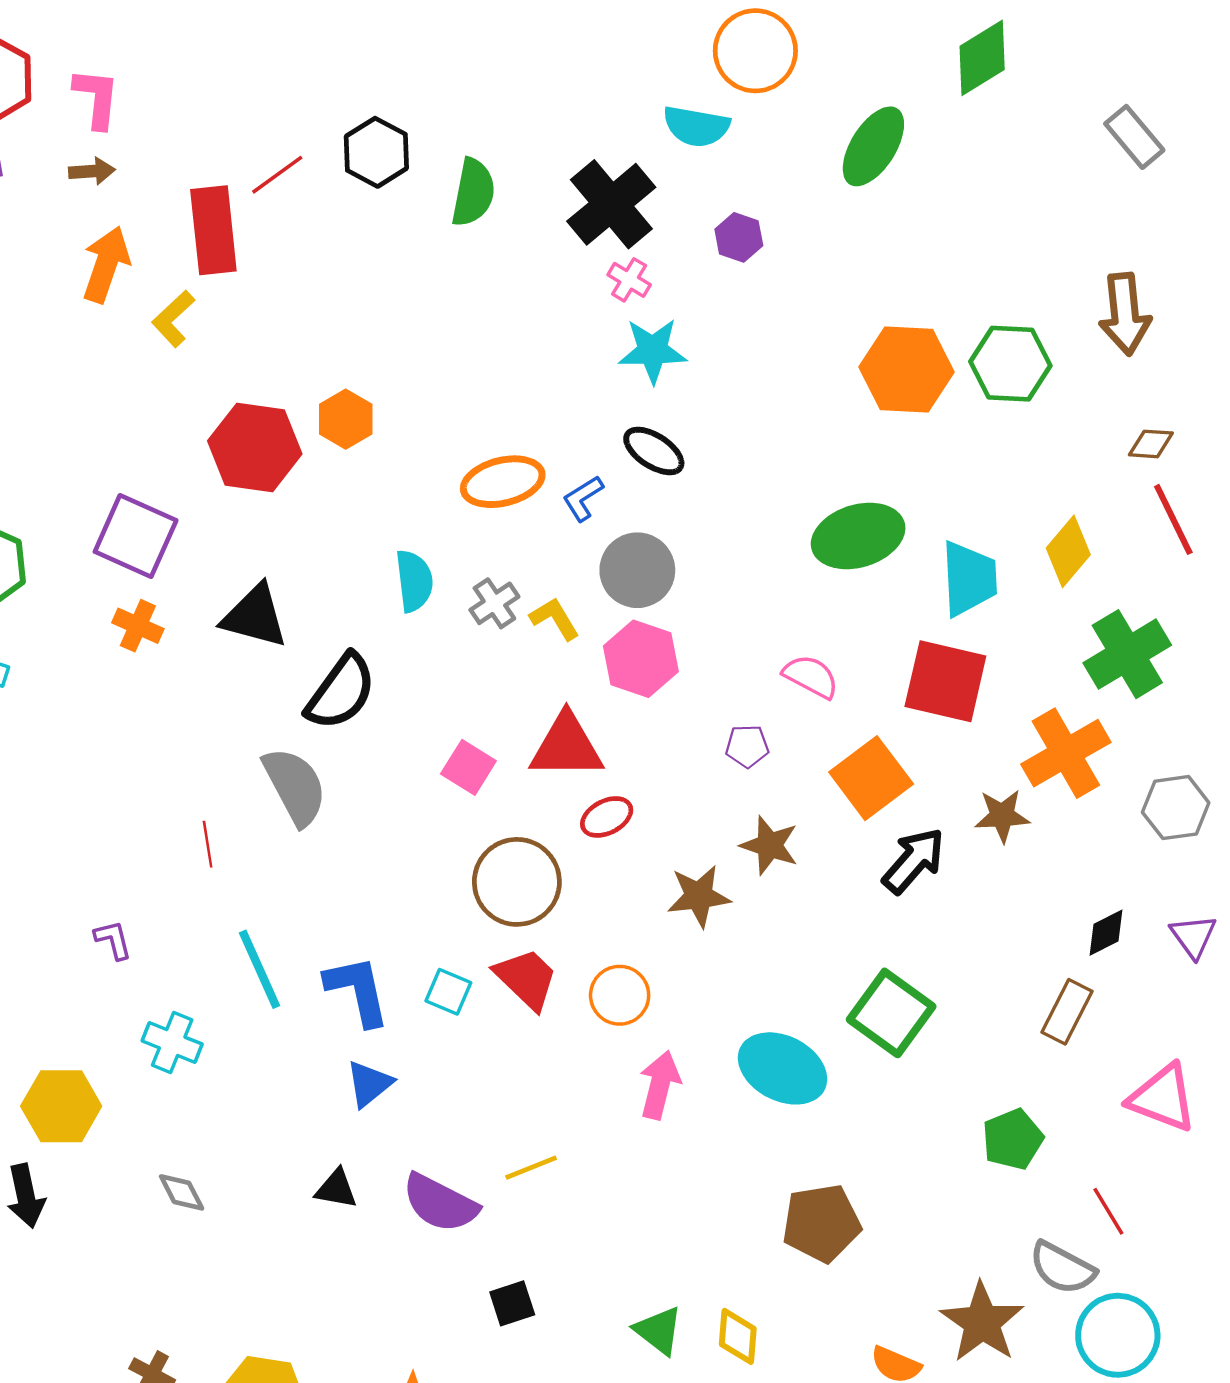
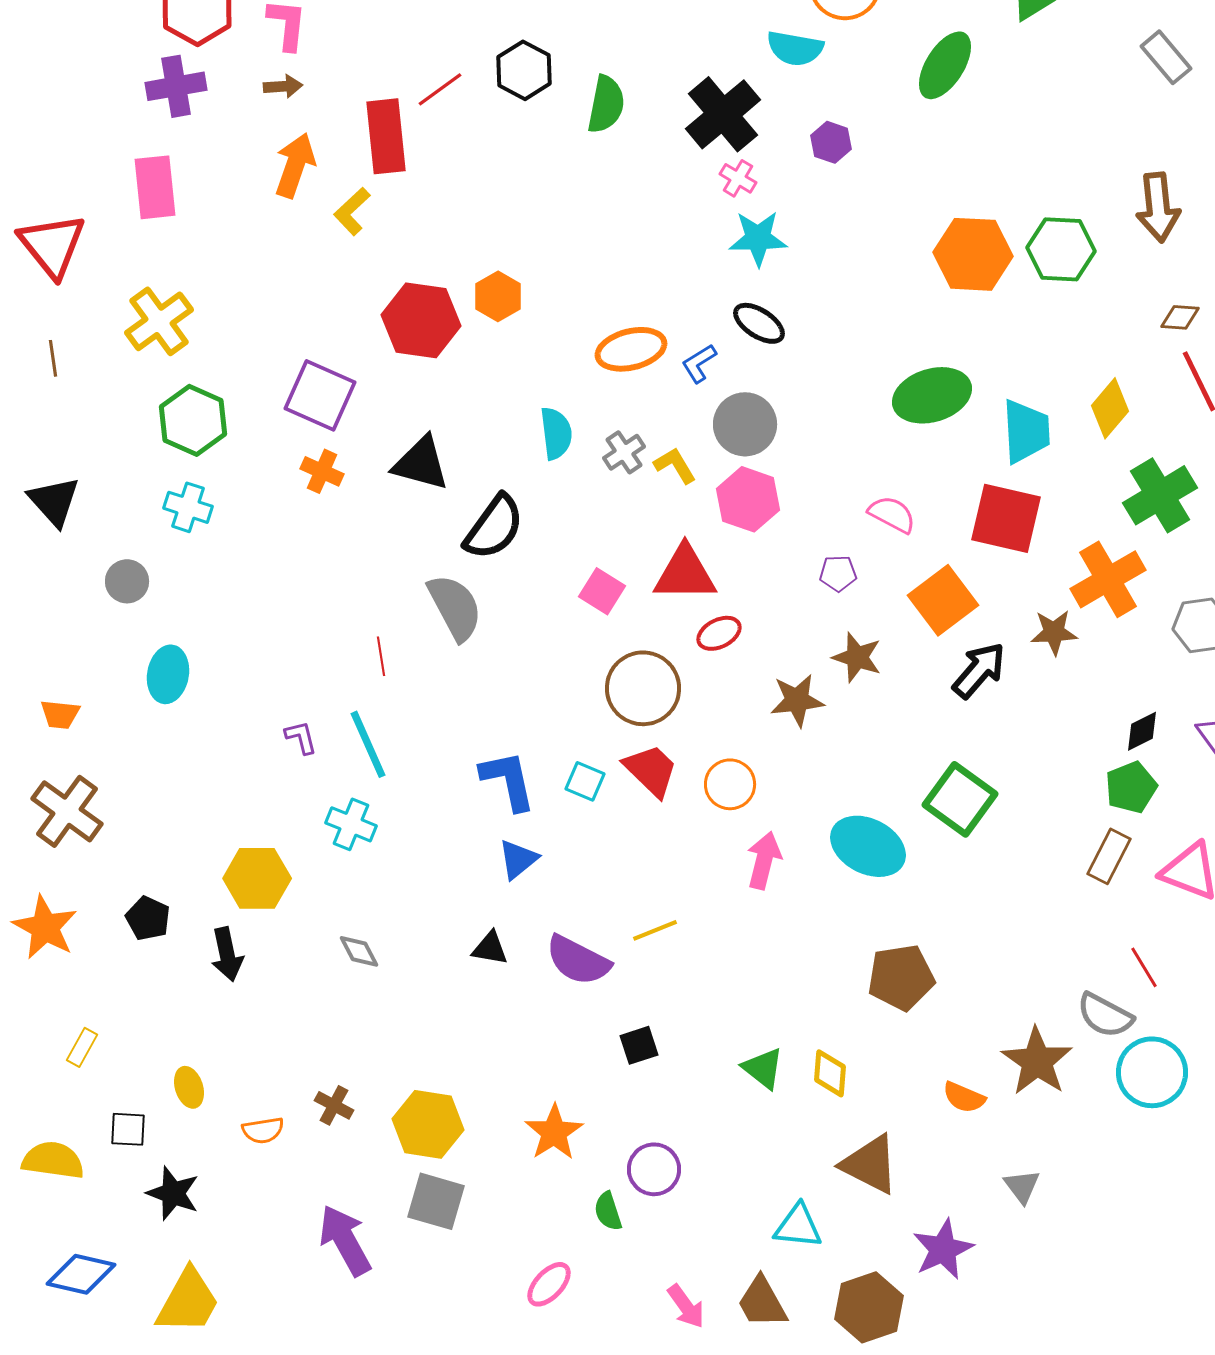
cyan line: (260, 969) -> (368, 744), moved
brown rectangle: (1067, 1012) -> (1109, 856), moved
green pentagon: (1013, 1139) -> (1131, 787), moved

